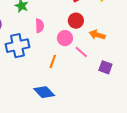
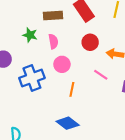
pink semicircle: (40, 26) -> (53, 41), moved
pink circle: (65, 38) -> (62, 64), moved

